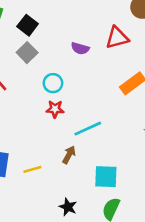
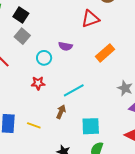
purple semicircle: (80, 48) -> (65, 46), moved
red star: (55, 109) -> (38, 83), moved
yellow line: (32, 169) -> (34, 125), turned 40

